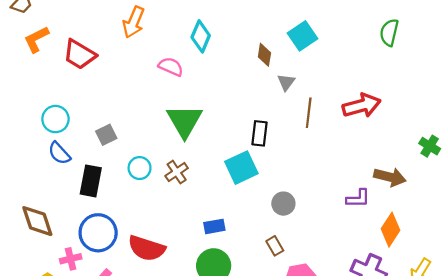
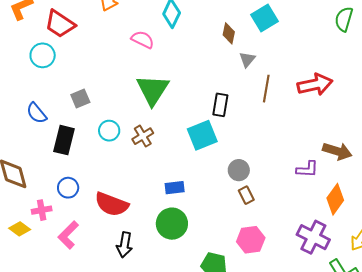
cyan circle: (55, 119) -> (43, 55), moved
blue circle: (98, 233) -> (68, 188), size x0.6
brown rectangle: (275, 246) -> (246, 195), moved

